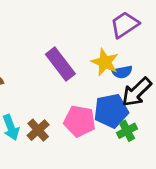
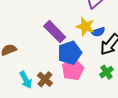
blue pentagon: (111, 111) -> (70, 53), moved
pink pentagon: (80, 121) -> (73, 70), turned -30

